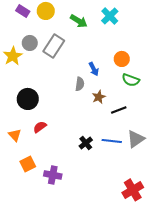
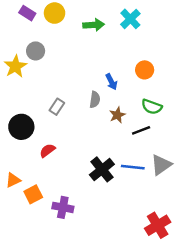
green arrow: (79, 21) -> (94, 25), turned -36
gray rectangle: (54, 46) -> (57, 107), moved, size x0.6
green semicircle: (131, 80) -> (152, 107), moved
black circle: (28, 99) -> (21, 127), moved
orange triangle: (15, 135) -> (13, 180), moved, turned 48
black cross: (86, 143) -> (102, 169), size x1.5

